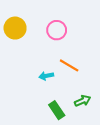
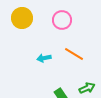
cyan arrow: (46, 76) -> (44, 58), moved

